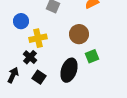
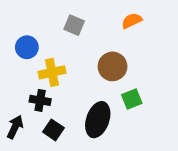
black cross: (30, 57) -> (40, 100), turned -32

